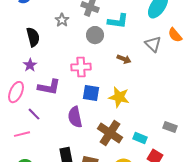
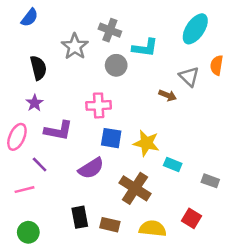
gray star: (62, 20) -> (75, 46), size x1.5
orange semicircle: (175, 35) -> (217, 65), turned 49
brown arrow: (124, 59) -> (168, 95), moved
purple semicircle: (75, 117) -> (91, 168), turned -110
cyan rectangle: (140, 138) -> (173, 164), moved

